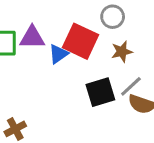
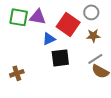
blue triangle: (58, 54) -> (49, 39), moved
black square: (100, 92) -> (60, 58), moved

